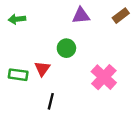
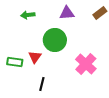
green arrow: (17, 19) -> (28, 15), moved
green circle: (66, 48) -> (55, 40), size x1.5

